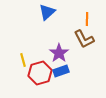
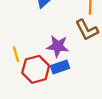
purple star: (59, 53) -> (58, 46), turned -30

